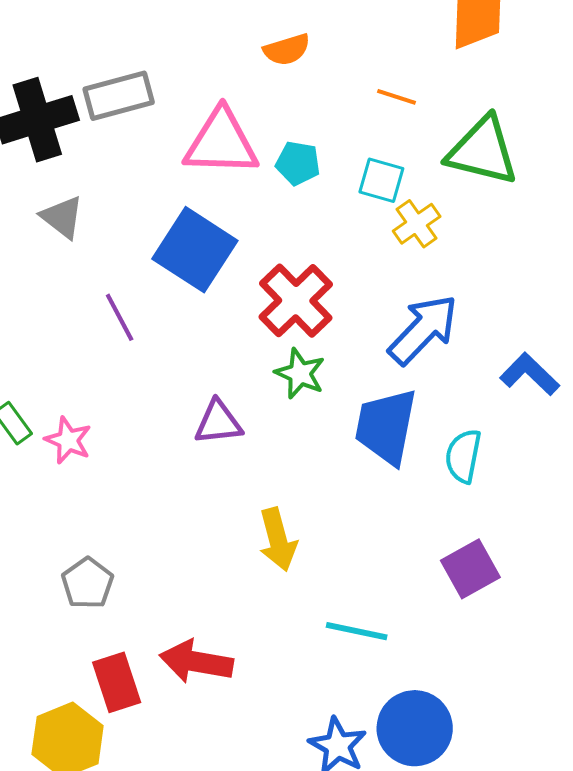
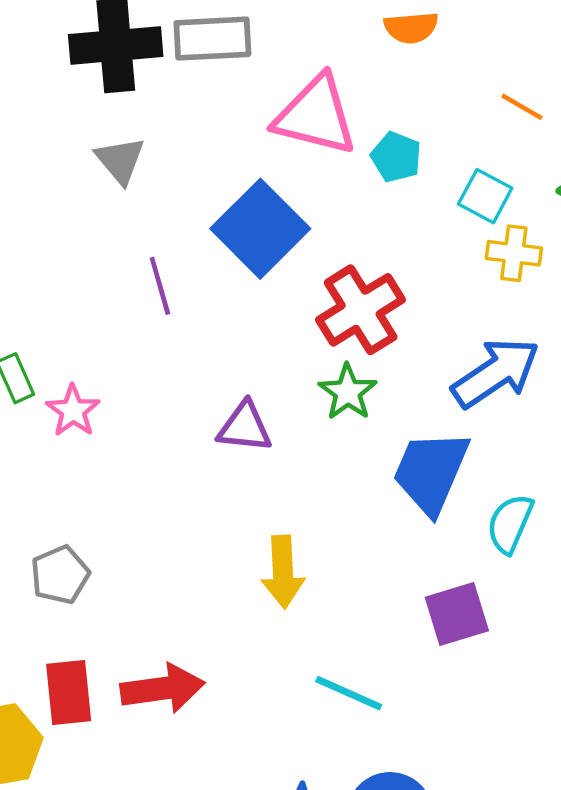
yellow cross: (417, 224) -> (514, 253), turned 30
purple square: (470, 569) -> (457, 614), moved
red arrow: (196, 662) -> (163, 689), turned 150

